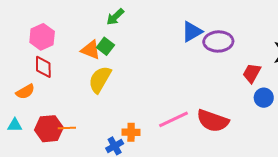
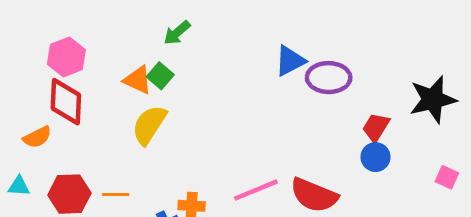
red diamond: (43, 67) -> (66, 102), size x1.4
blue circle: (264, 98) -> (375, 157), moved
orange line: (67, 128) -> (116, 195), moved

